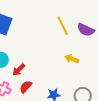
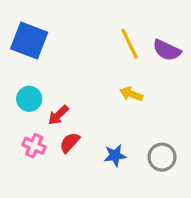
yellow arrow: (72, 59) -> (131, 94), moved

